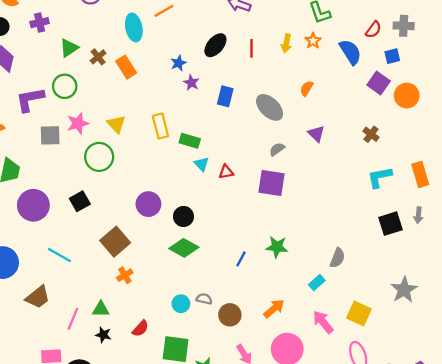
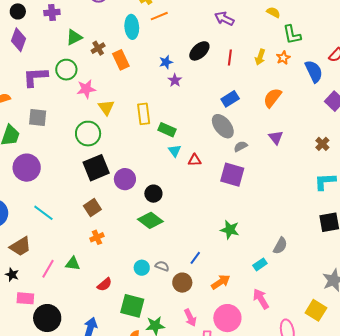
orange semicircle: (307, 88) -> (272, 98), size x1.5
blue rectangle: (225, 96) -> (230, 99), moved, turned 36
gray ellipse: (270, 107) -> (223, 126), moved
pink star: (78, 123) -> (86, 89), moved
gray square: (50, 135) -> (38, 118), moved
black square: (80, 201) -> (96, 168), moved, size x1.5
brown square: (115, 242) -> (92, 208), size x0.7
blue line: (241, 259) -> (195, 258), moved
yellow square: (359, 313) -> (316, 310), moved
black star: (103, 335) -> (12, 275), moved

